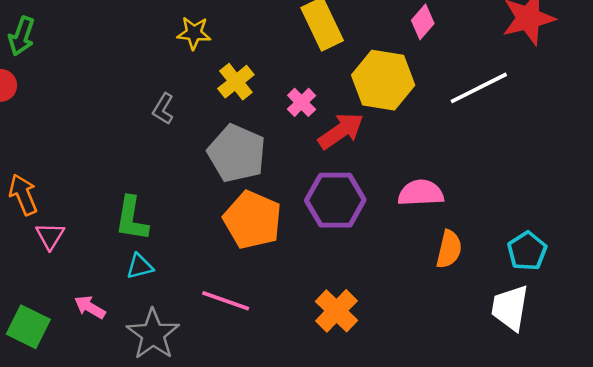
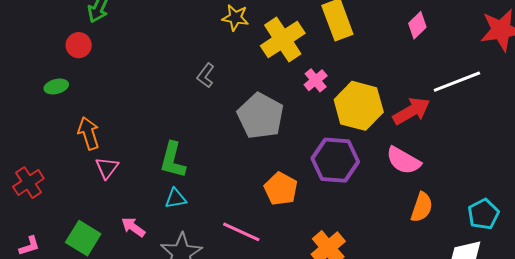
yellow hexagon: (383, 80) -> (359, 106), moved
yellow cross: (236, 82) -> (283, 40), moved, size x1.5
red arrow: (341, 131) -> (411, 111), moved
pink semicircle: (421, 193) -> (403, 161), turned -153
orange pentagon: (252, 220) -> (281, 189), moved, size x0.7

